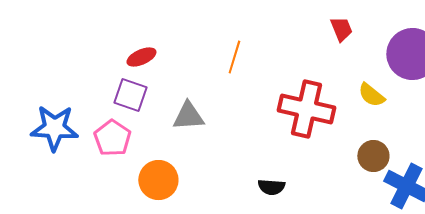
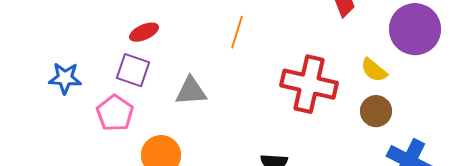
blue star: (54, 128) -> (65, 78), moved, size x0.7
brown circle: (373, 156) -> (376, 111), moved

